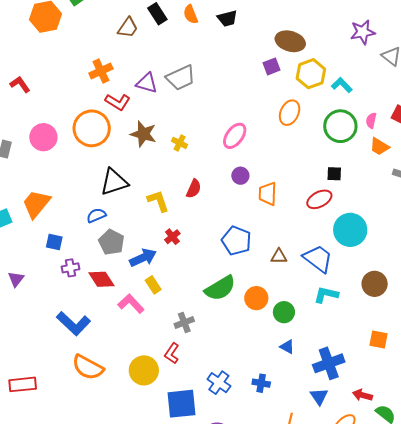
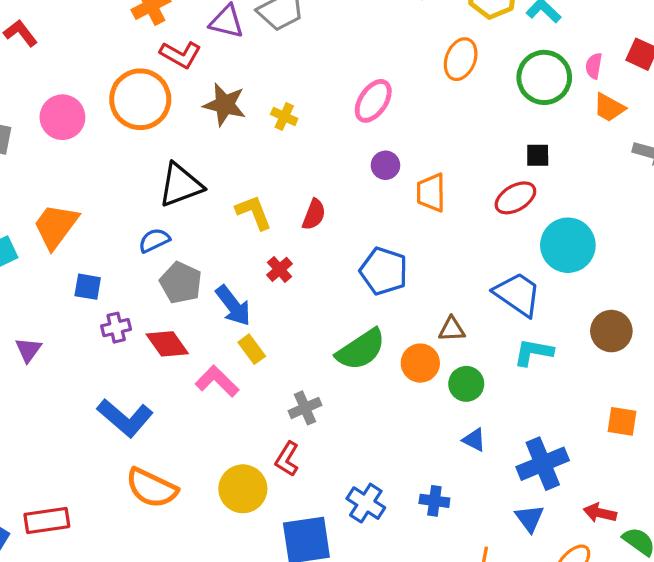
red semicircle: (194, 189) -> (314, 215), moved
brown triangle: (279, 256) -> (452, 329), moved
blue arrow: (143, 258) -> (233, 306), turned 80

